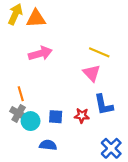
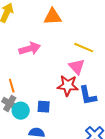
orange triangle: (36, 19) -> (53, 17), moved
red star: (82, 116) -> (68, 86), moved, size x1.5

